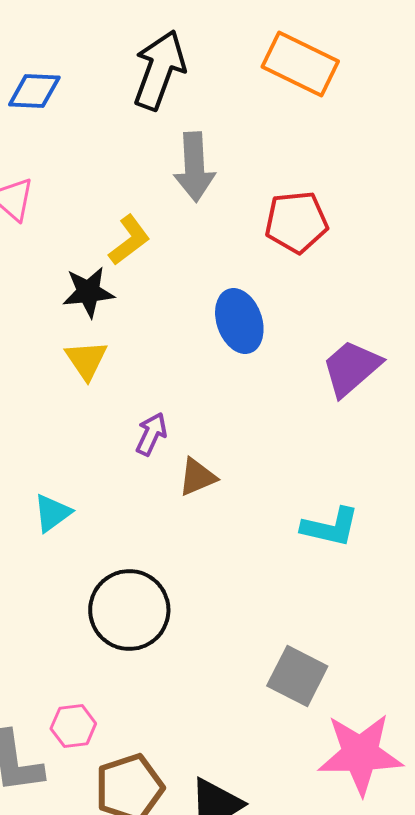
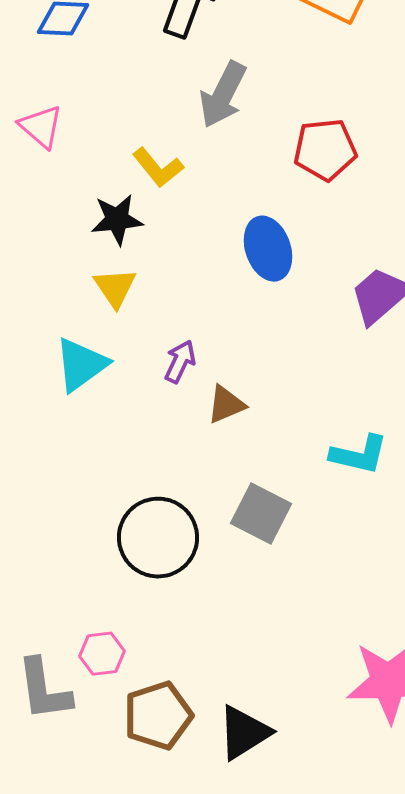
gray arrow: (194, 167) -> (223, 95), turned 30
yellow L-shape: (129, 240) -> (158, 168), turned 88
cyan triangle: (52, 513) -> (81, 365), moved, size x1.4
gray square: (297, 676) -> (261, 514), moved

